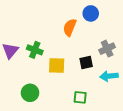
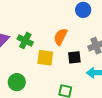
orange semicircle: (70, 27) -> (61, 37), moved

